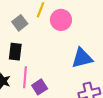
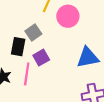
gray square: (20, 23) -> (33, 32), moved
purple square: (40, 87) -> (41, 58), moved

